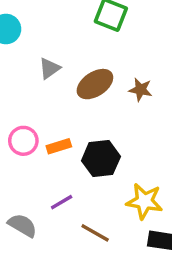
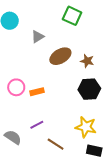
gray triangle: (49, 68) -> (38, 37), moved
black hexagon: (101, 159) -> (89, 89), moved

